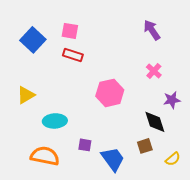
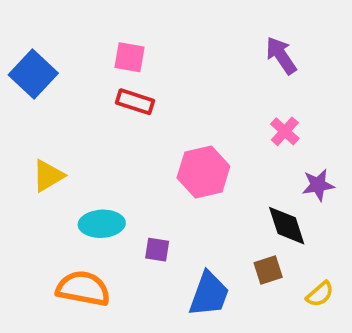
blue square: (33, 40) -> (33, 74), moved
purple square: (85, 145) -> (157, 250), moved
blue trapezoid: (113, 159) -> (209, 294), turned 56

